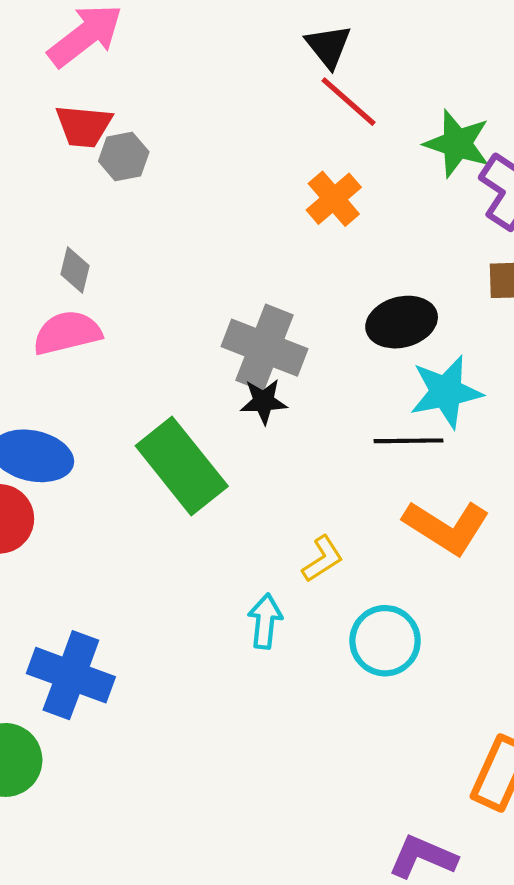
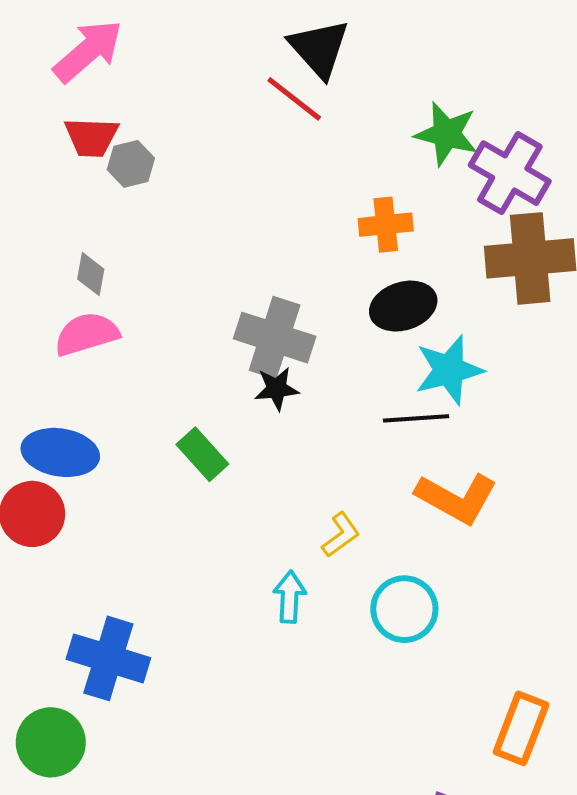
black triangle: (328, 46) -> (319, 48), size x1.4
red line: (348, 102) -> (294, 99), moved
orange cross: (334, 199) -> (386, 225), moved, turned 38
green rectangle: (182, 466) -> (202, 454), size x0.6

